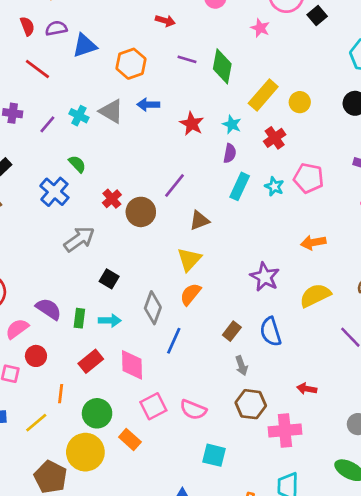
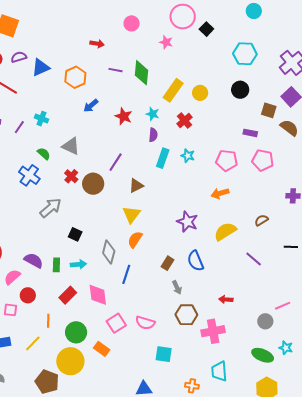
blue arrow: (148, 105) -> (91, 106), turned -35
gray triangle: (111, 111) -> (71, 146), moved
pink pentagon: (309, 178) -> (227, 160), moved

